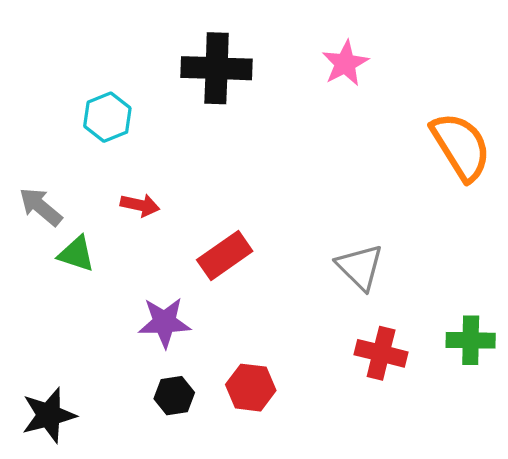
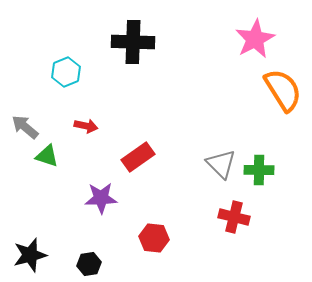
pink star: (345, 63) -> (255, 39), moved, size x1.4
green cross: (471, 340) -> (259, 170), moved
black hexagon: (174, 396) -> (89, 264), moved

